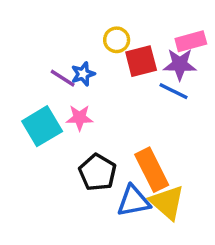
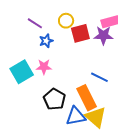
purple line: (63, 78) -> (35, 23), moved
blue line: (174, 91) -> (99, 77), moved

